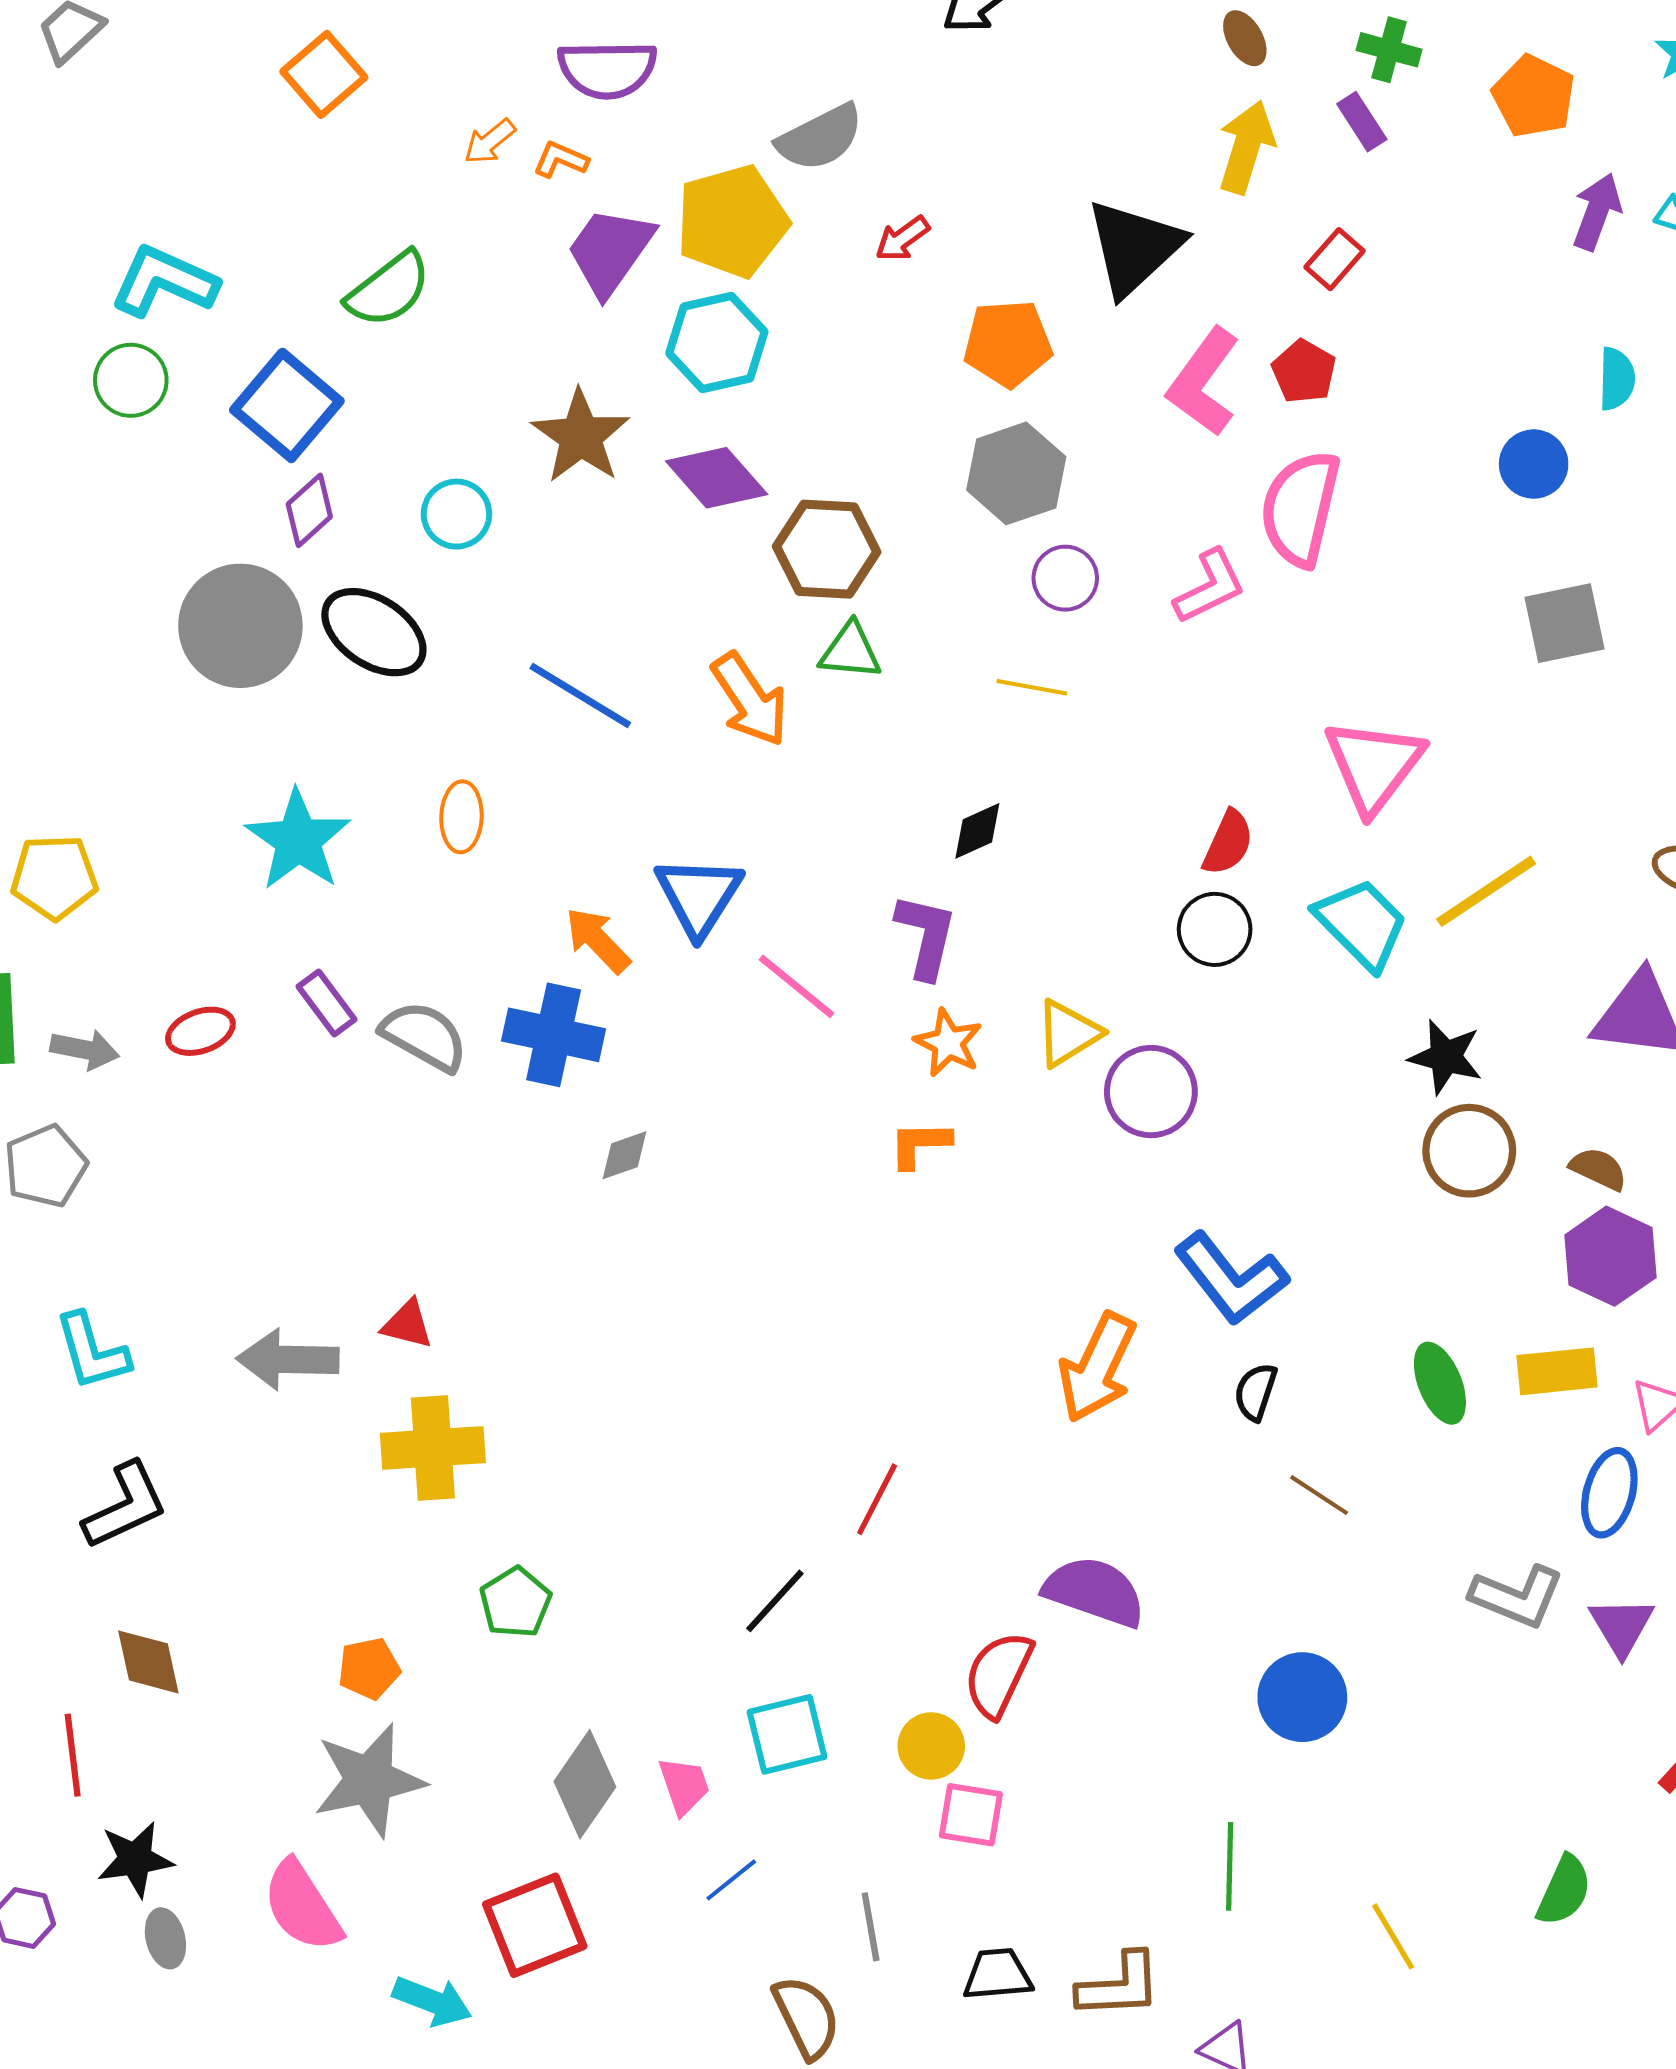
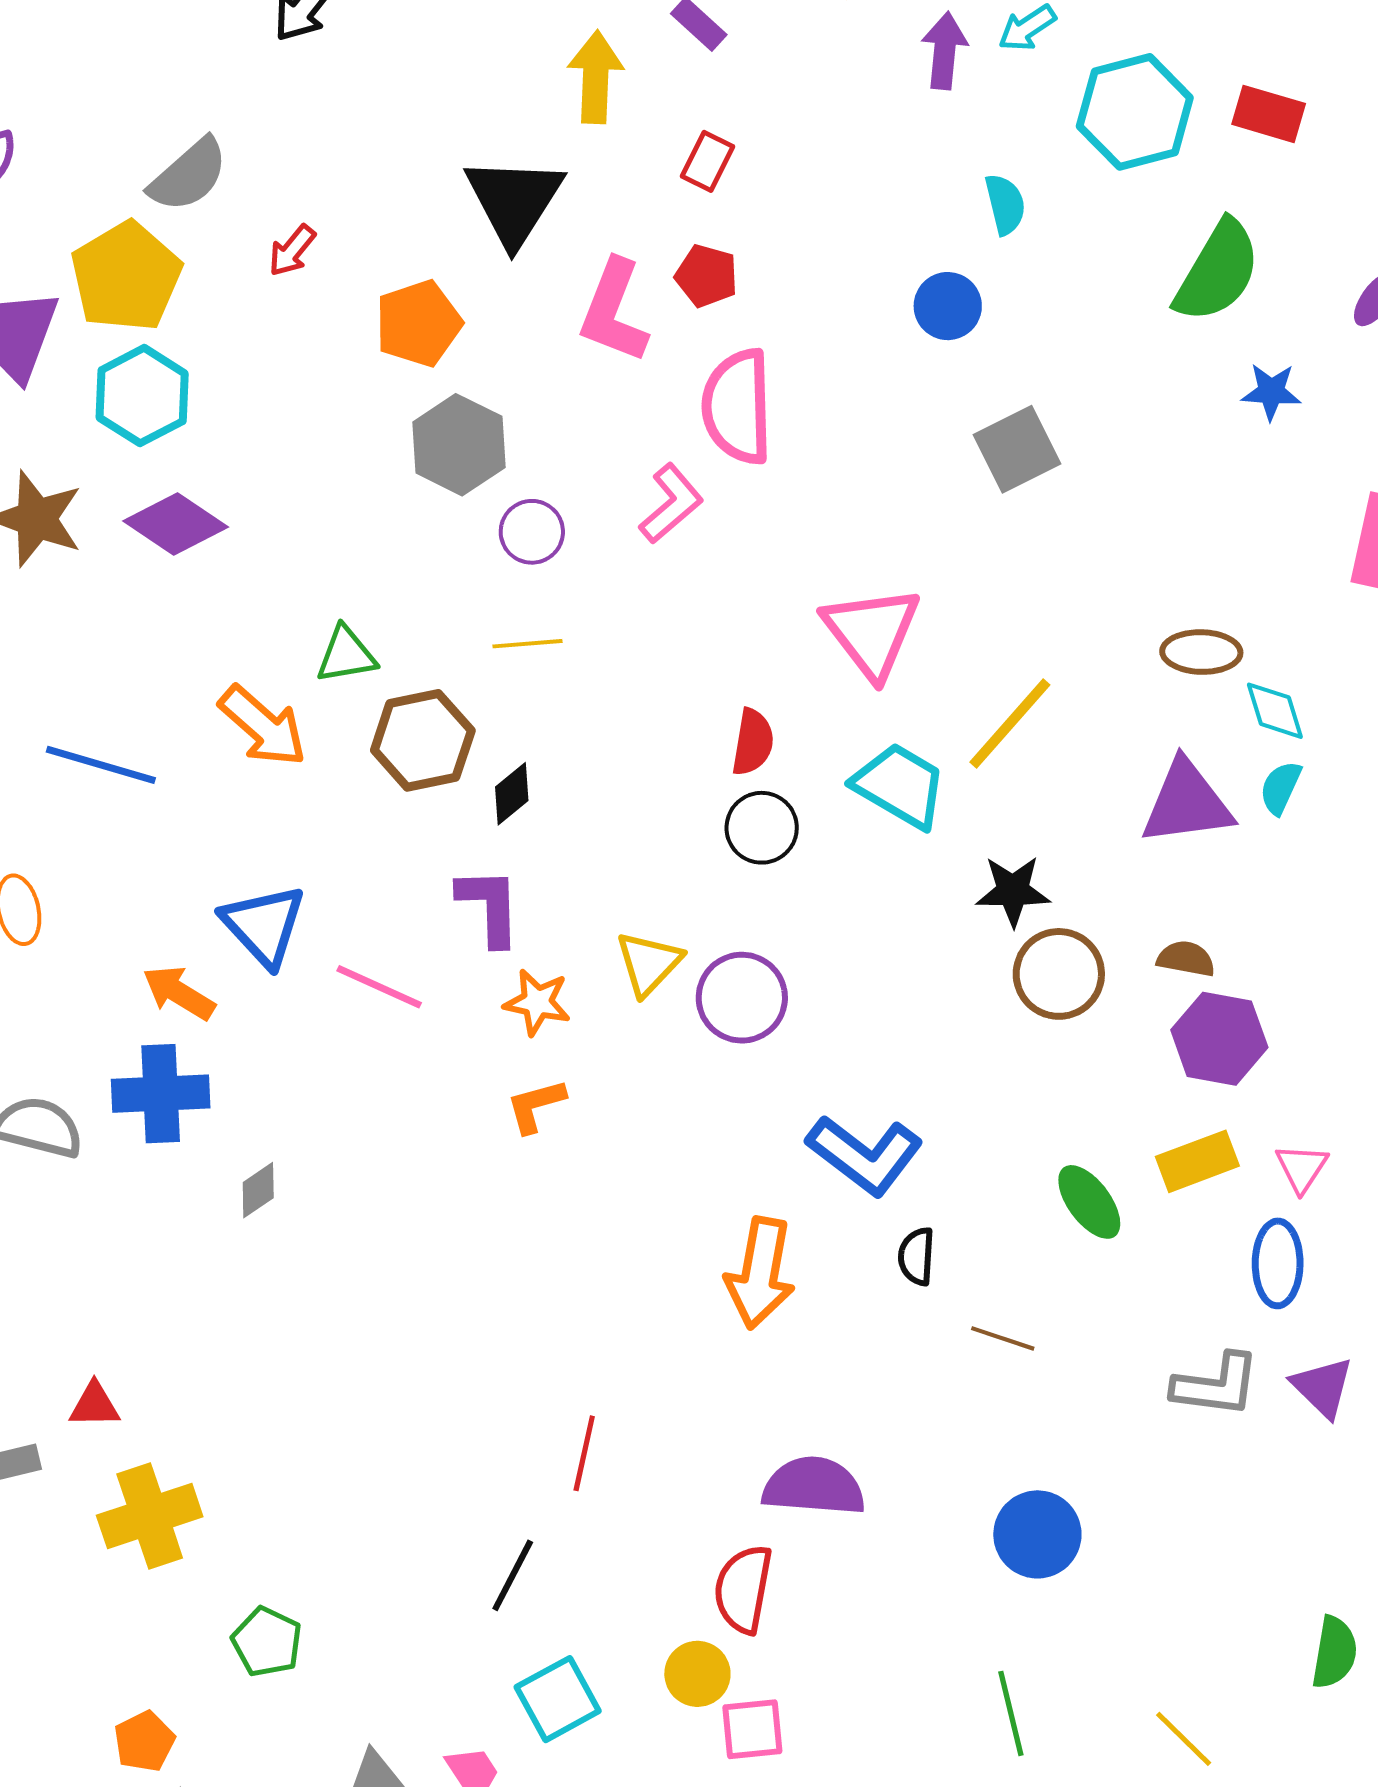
brown hexagon: (827, 549) -> (423, 740), moved

